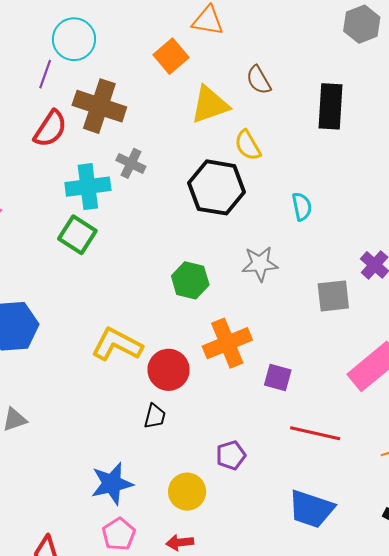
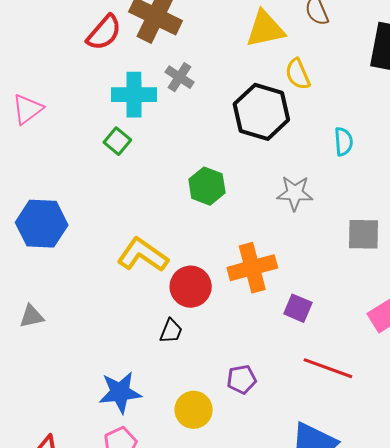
green square: (77, 235) -> (117, 141), size x0.7
green hexagon: (190, 280) -> (207, 186), moved

